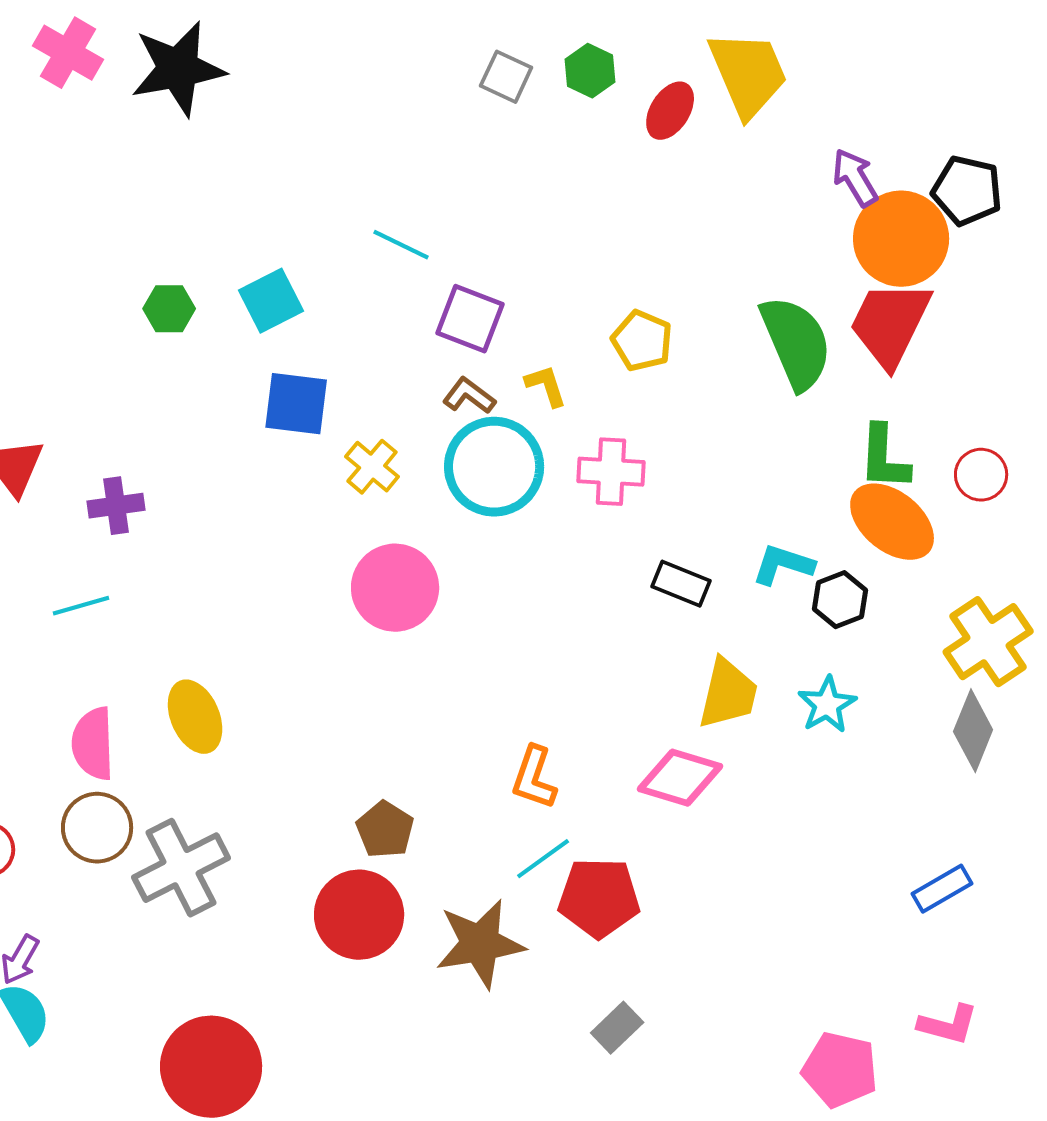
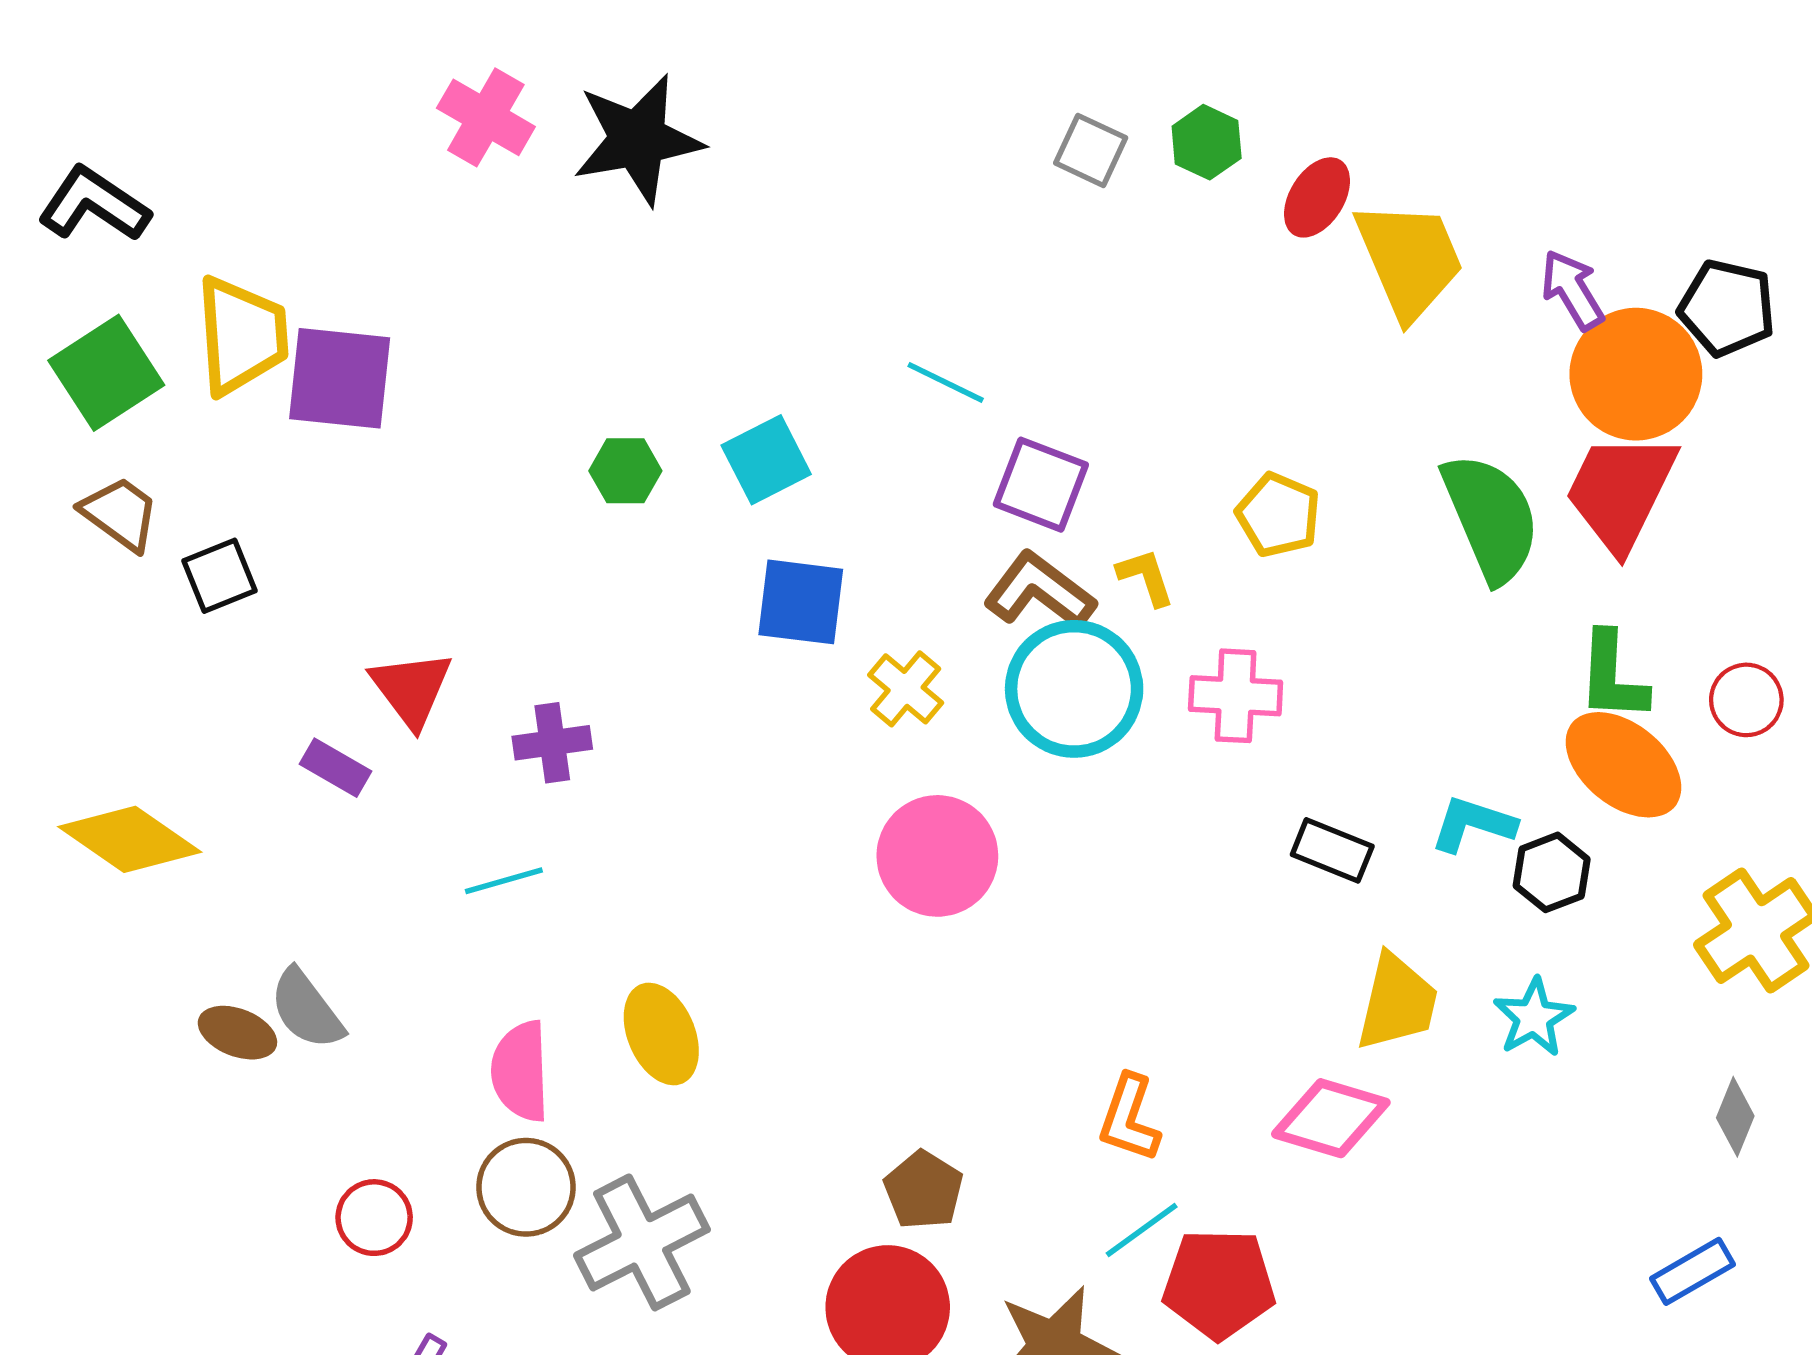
yellow trapezoid: (748, 74) -> (1409, 260), moved
brown L-shape: (469, 396) -> (1040, 591), size x1.5
gray diamond: (973, 731) -> (1735, 1117), moved, size x0.7

